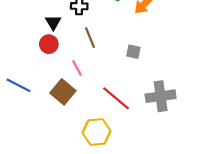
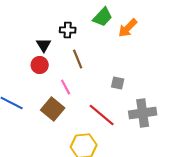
gray square: (133, 52) -> (118, 83), moved

